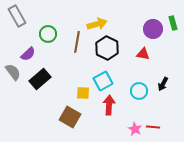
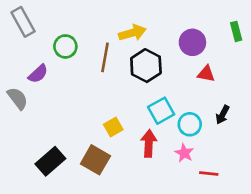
purple circle: (153, 29) -> (192, 42), moved
red triangle: (143, 54) -> (206, 74), moved
black rectangle: (40, 79) -> (50, 161), moved
cyan square: (103, 81) -> (161, 111), moved
yellow square: (83, 93) -> (113, 127), turned -32
pink star: (135, 129) -> (184, 153), moved

